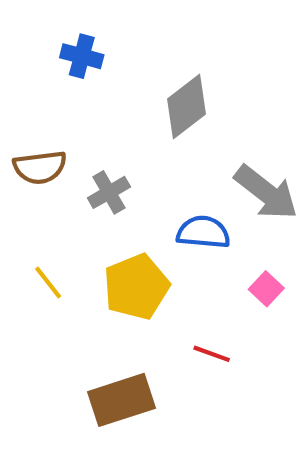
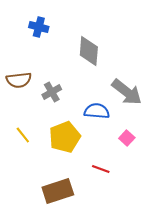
gray diamond: (187, 106) -> (89, 51), turned -48

